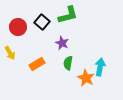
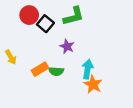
red circle: (18, 27) -> (29, 15), moved
green semicircle: (68, 63) -> (56, 71), moved, turned -96
cyan arrow: (100, 67) -> (88, 69), moved

